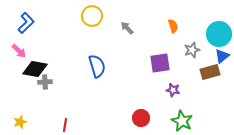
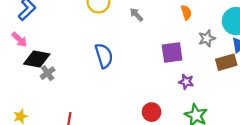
gray cross: (45, 82) -> (48, 73), turned -32

